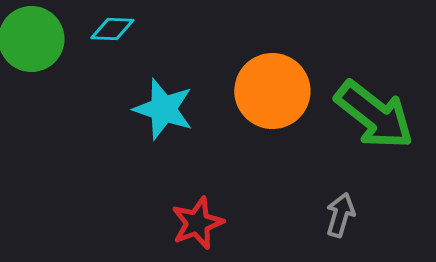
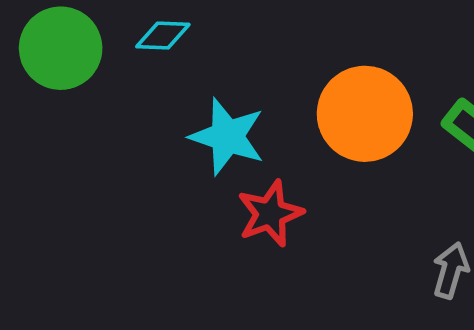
red star: (197, 223) -> (270, 214), moved

